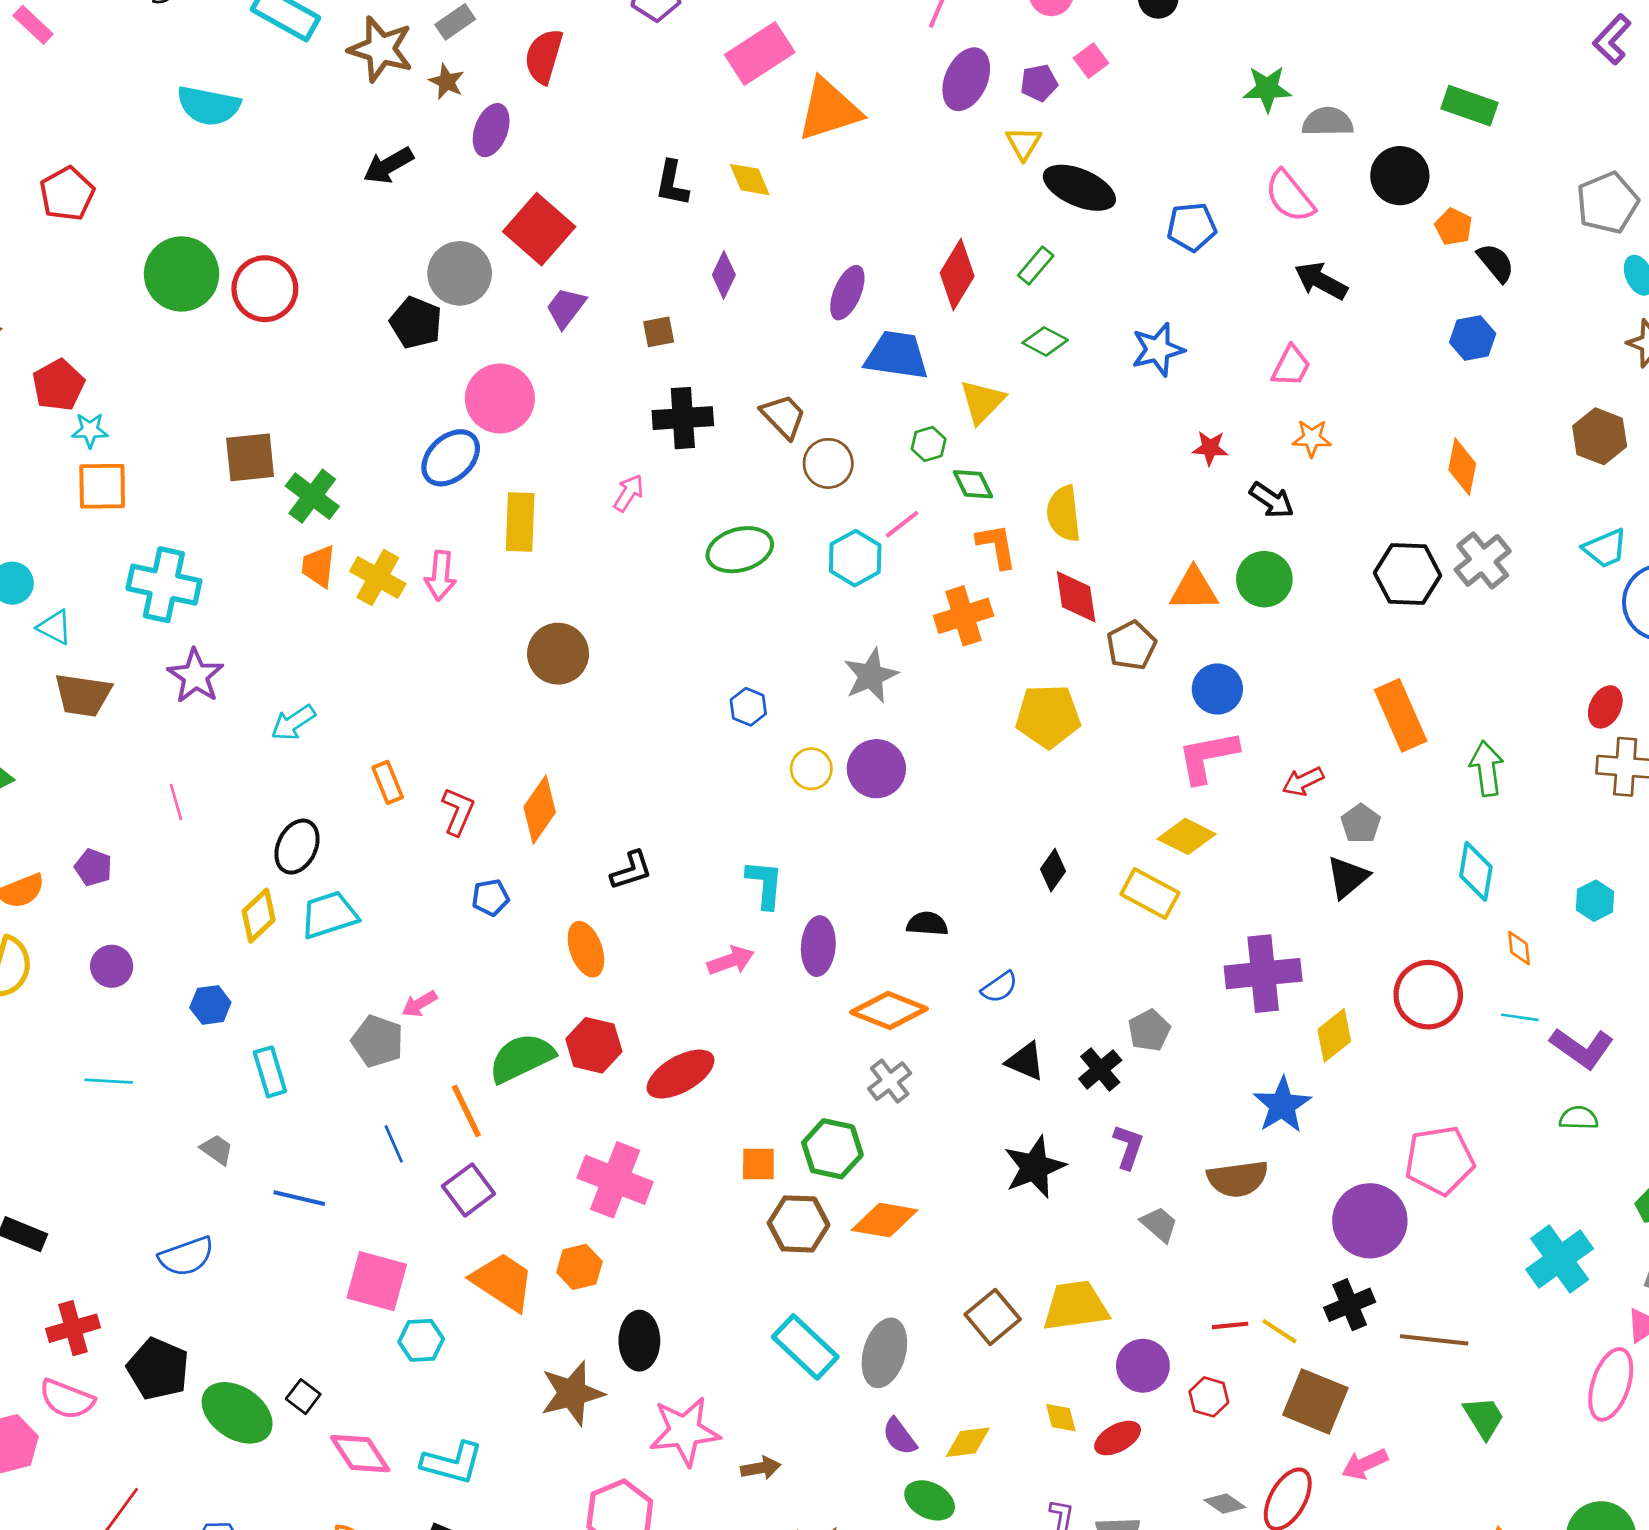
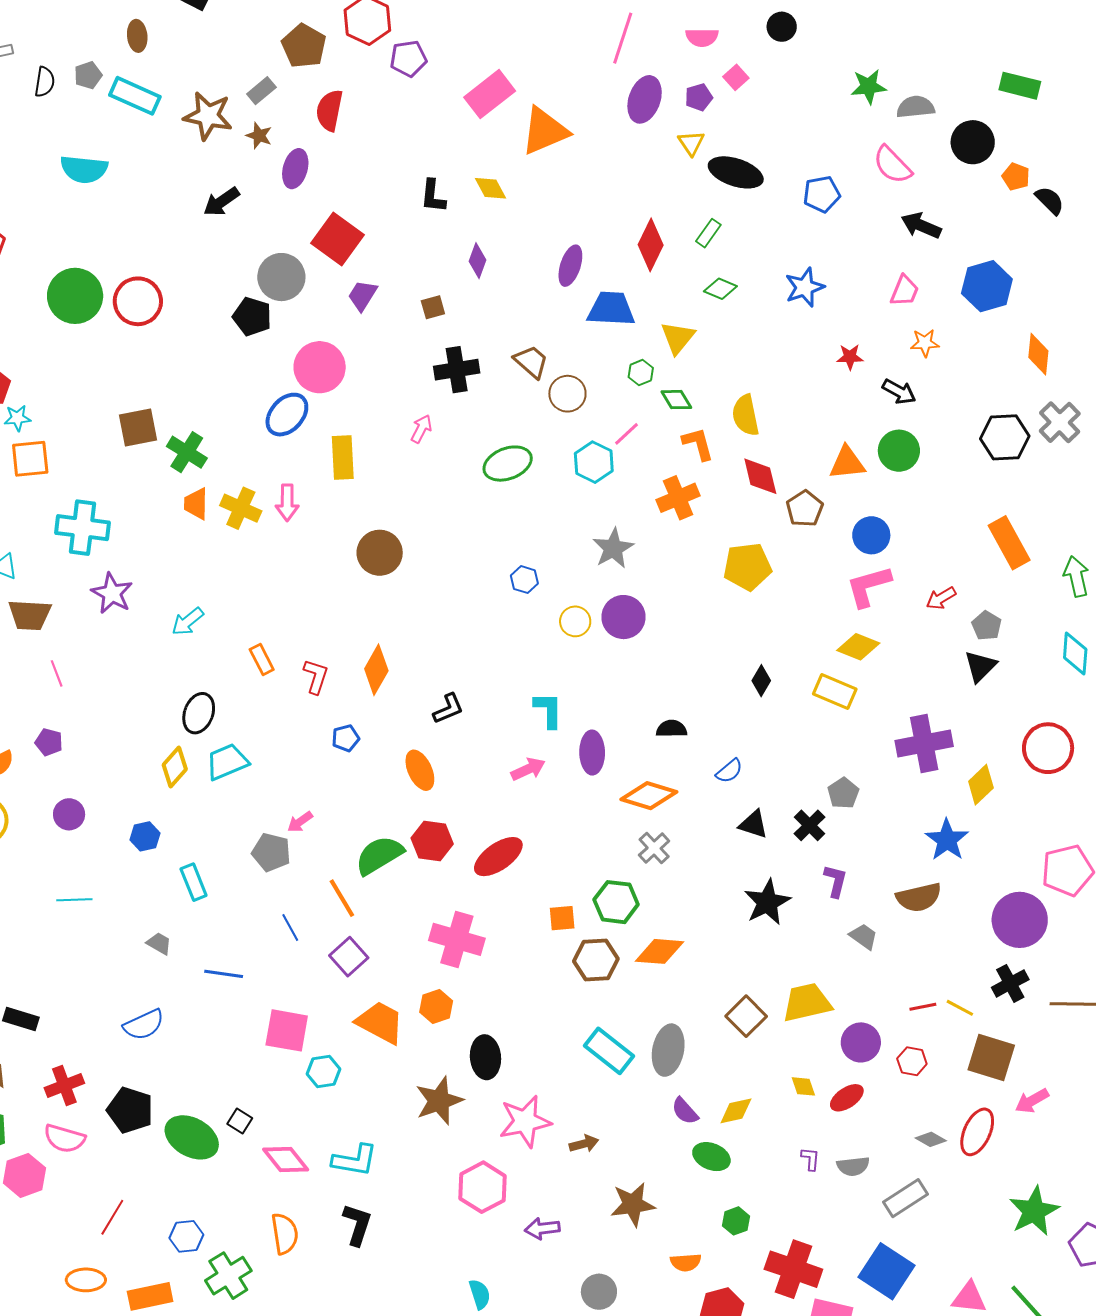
blue hexagon: (1473, 338) -> (987, 286), moved, size x1.5
pink line: (176, 802) -> (57, 673), moved

